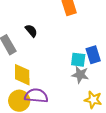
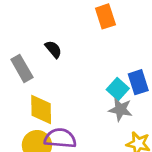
cyan square: (78, 60) -> (118, 89), turned 35

